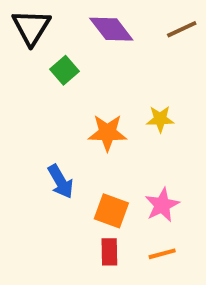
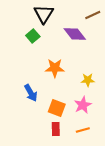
black triangle: (31, 27) -> (44, 14), moved
purple diamond: (111, 29) -> (75, 34), moved
yellow star: (160, 119) -> (88, 80), moved

